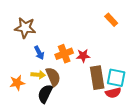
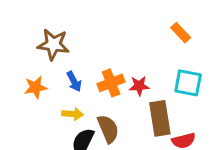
brown semicircle: (53, 77) -> (108, 129), moved
cyan square: (116, 78) -> (188, 83), moved
orange star: (17, 83) -> (36, 87), moved

